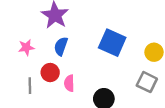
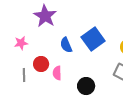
blue square: (112, 43) -> (93, 39), turned 30
blue semicircle: (61, 46) -> (66, 45), moved, turned -42

